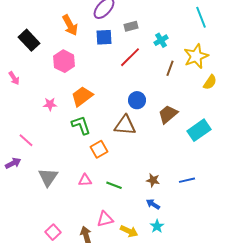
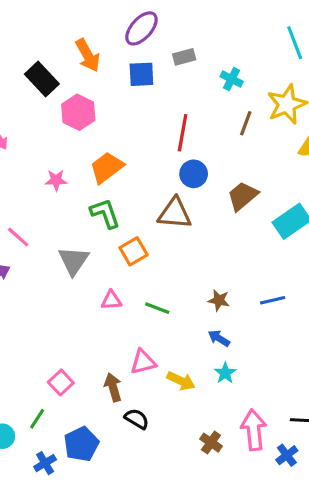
black rectangle: (29, 40) -> (42, 79), moved
cyan cross: (161, 40) -> (232, 79), turned -32
red line: (130, 57) -> (183, 133), moved, turned -35
gray triangle: (48, 177) -> (73, 261), moved

